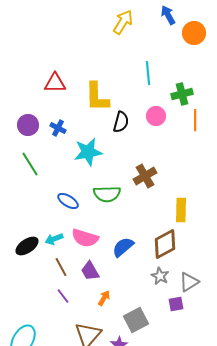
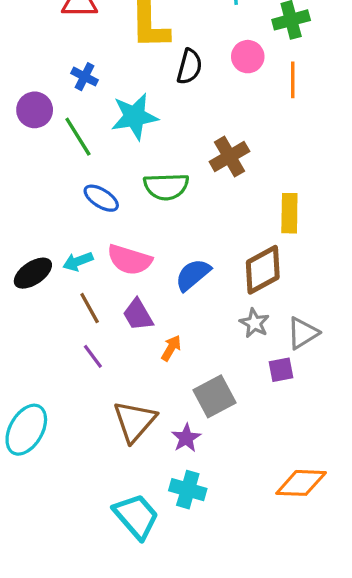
orange line: (195, 120) -> (293, 80), moved
purple circle: (28, 125) -> (35, 110), moved
green line: (30, 164) -> (78, 137), moved
orange arrow: (104, 298) -> (171, 348), moved

